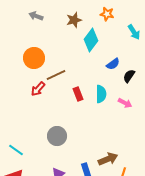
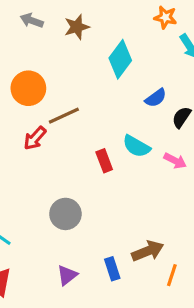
orange star: (107, 14) -> (165, 17), moved
brown star: (74, 20) -> (77, 27), moved
red rectangle: (78, 94) -> (104, 161), moved
cyan semicircle: (101, 94) -> (136, 146), turned 120

